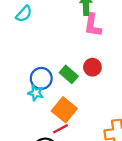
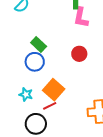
green rectangle: (69, 74) -> (39, 44), moved
cyan star: (36, 93) -> (26, 94), moved

